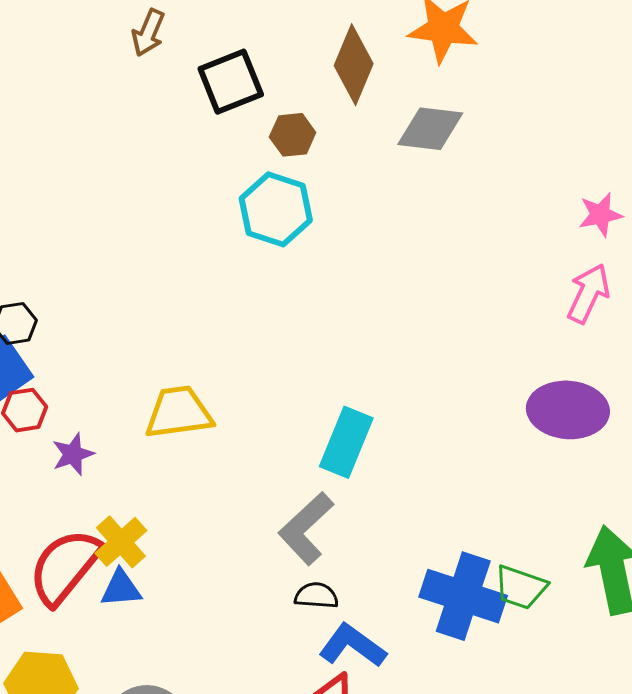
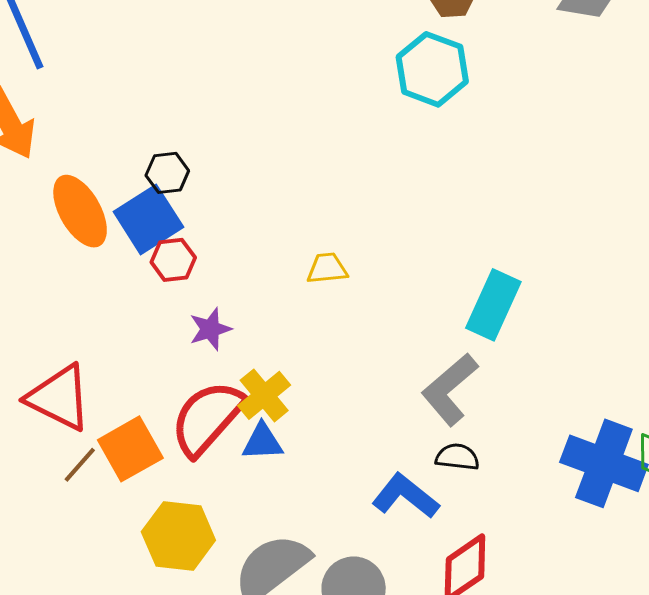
yellow trapezoid: (179, 413) -> (327, 268), size x0.6
purple star: (73, 454) -> (210, 329), moved
blue L-shape: (352, 646) -> (405, 496), moved

